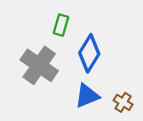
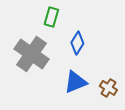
blue diamond: (89, 53) -> (77, 43), size x0.7

